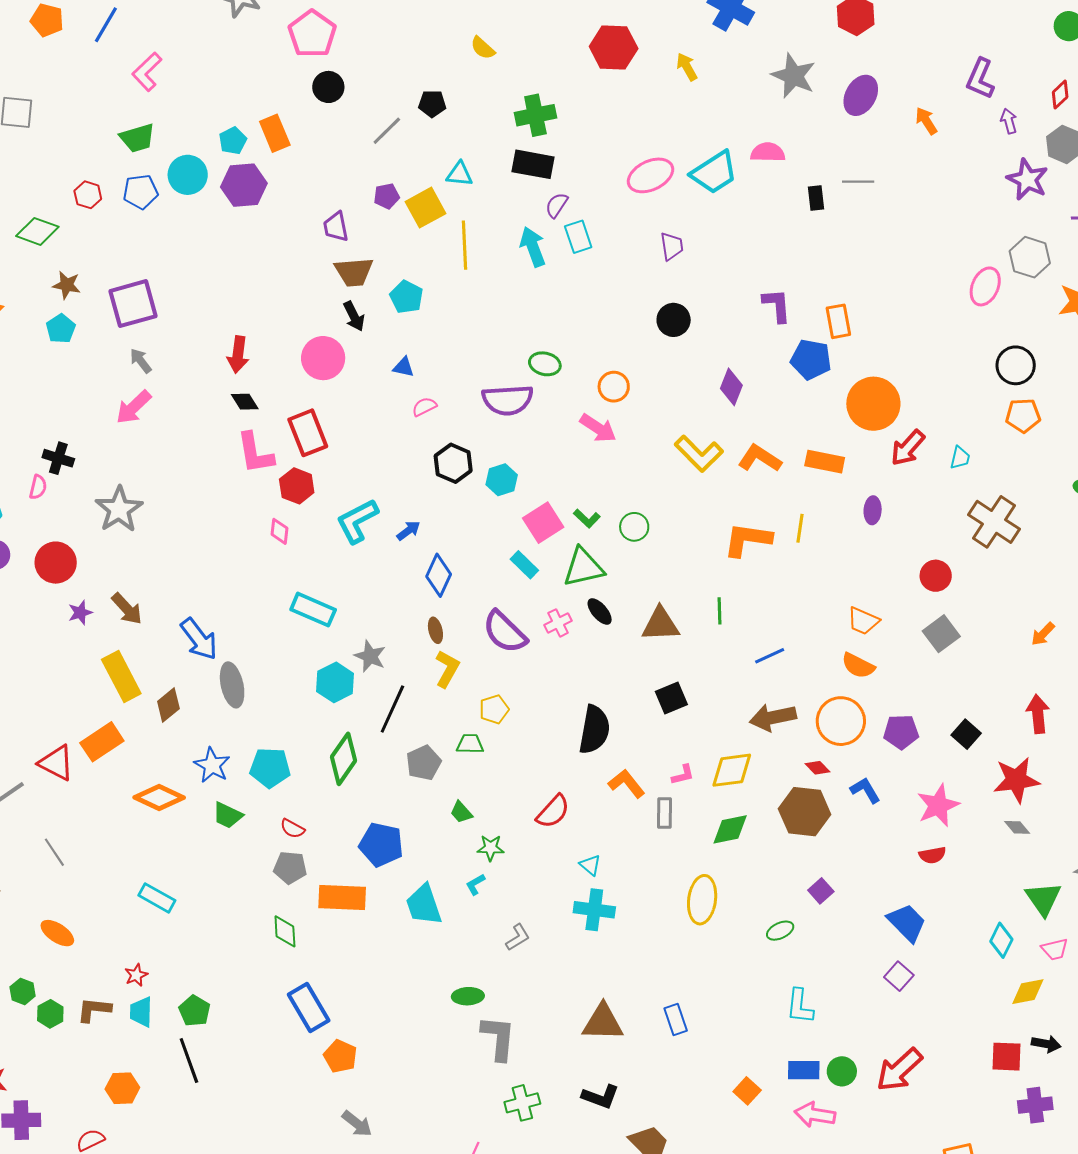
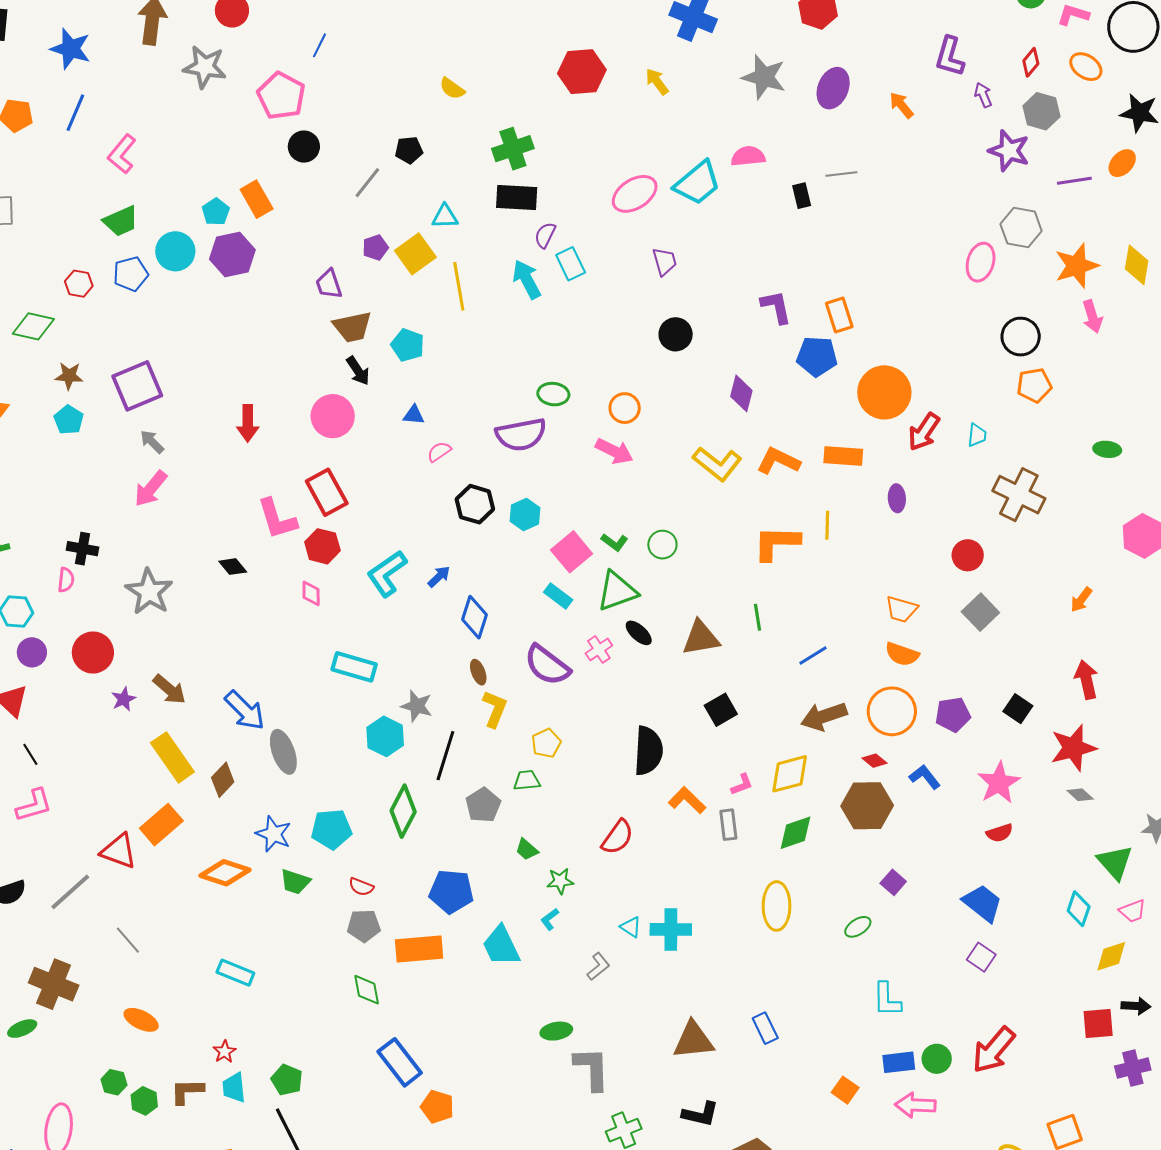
black diamond: (245, 402) -> (233, 567), moved
cyan triangle: (590, 865) -> (631, 927), moved

